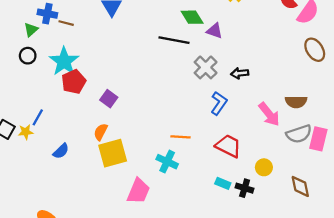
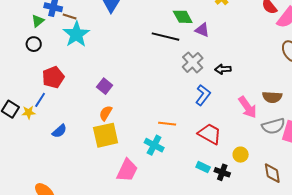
cyan star: (64, 61) -> (76, 34), moved
red pentagon: (74, 82) -> (53, 77), moved
orange semicircle: (101, 132) -> (106, 113), moved

